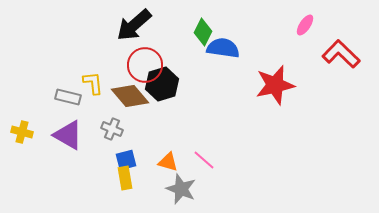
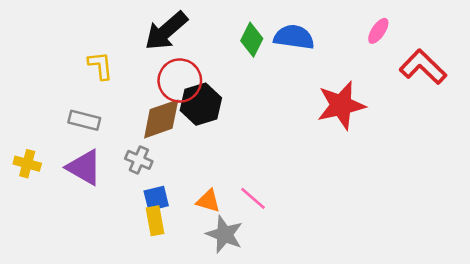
blue semicircle: (223, 48) -> (294, 37), moved
yellow L-shape: (93, 83) -> (100, 66), moved
brown diamond: (130, 96) -> (161, 119), turned -69

